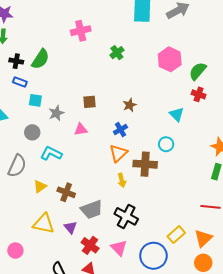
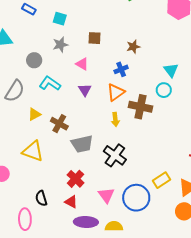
cyan square: (35, 100) -> (60, 19), moved
cyan triangle: (177, 114) -> (171, 70), moved
pink triangle: (81, 129) -> (82, 64), turned 32
purple triangle: (71, 227) -> (85, 90), moved
pink triangle: (119, 248) -> (106, 195), moved

